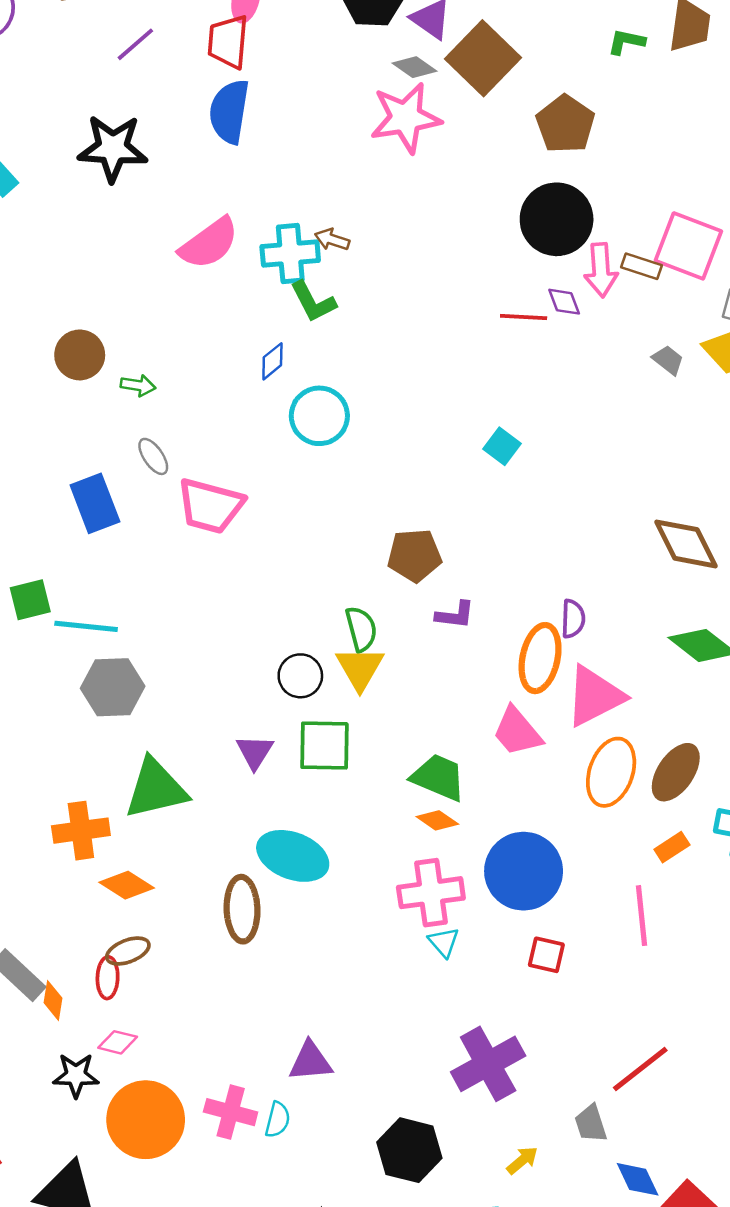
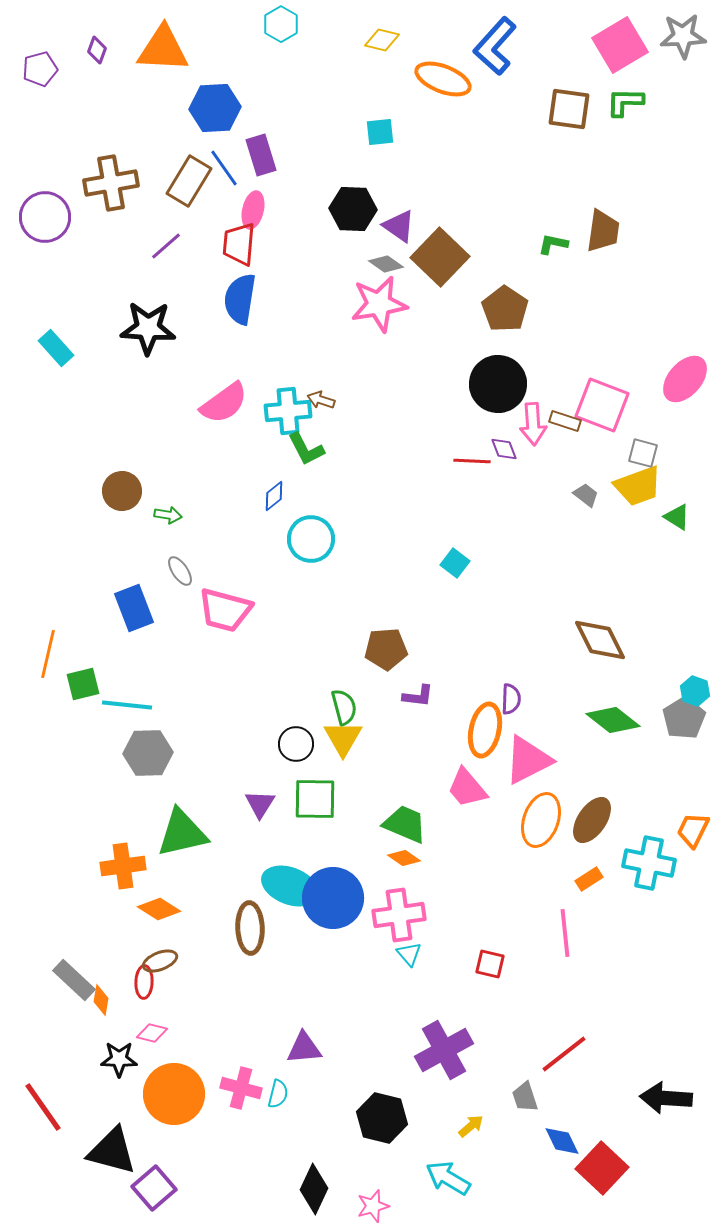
blue circle: (524, 871) -> (333, 898), moved

